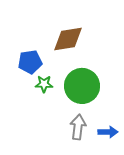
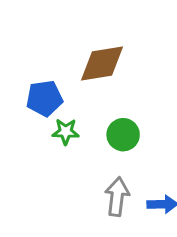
green circle: (82, 86) -> (123, 135), size x0.6

